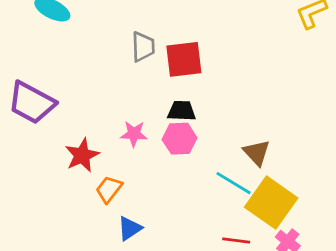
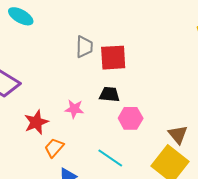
pink hexagon: (180, 139) -> (131, 118), moved
brown triangle: (257, 153) -> (178, 135), moved
cyan line: (233, 183) -> (110, 158), moved

